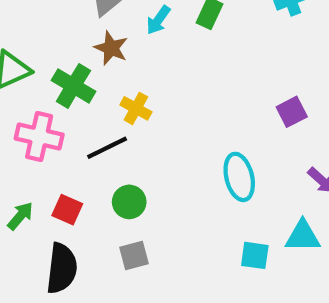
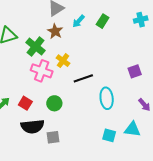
pink cross: (39, 137) -> (42, 71), moved
black line: (107, 148) -> (83, 78), moved
gray square: (134, 255) -> (53, 137), moved
black semicircle: (62, 268) -> (32, 126), moved, turned 70

